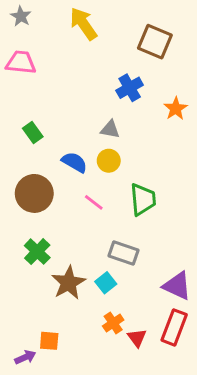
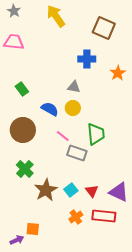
blue cross: (130, 88) -> (87, 59), turned 30
gray rectangle: (124, 253) -> (77, 153), moved
red rectangle: (174, 327) -> (104, 216), moved, turned 75
red triangle: (137, 338) -> (92, 191), moved

